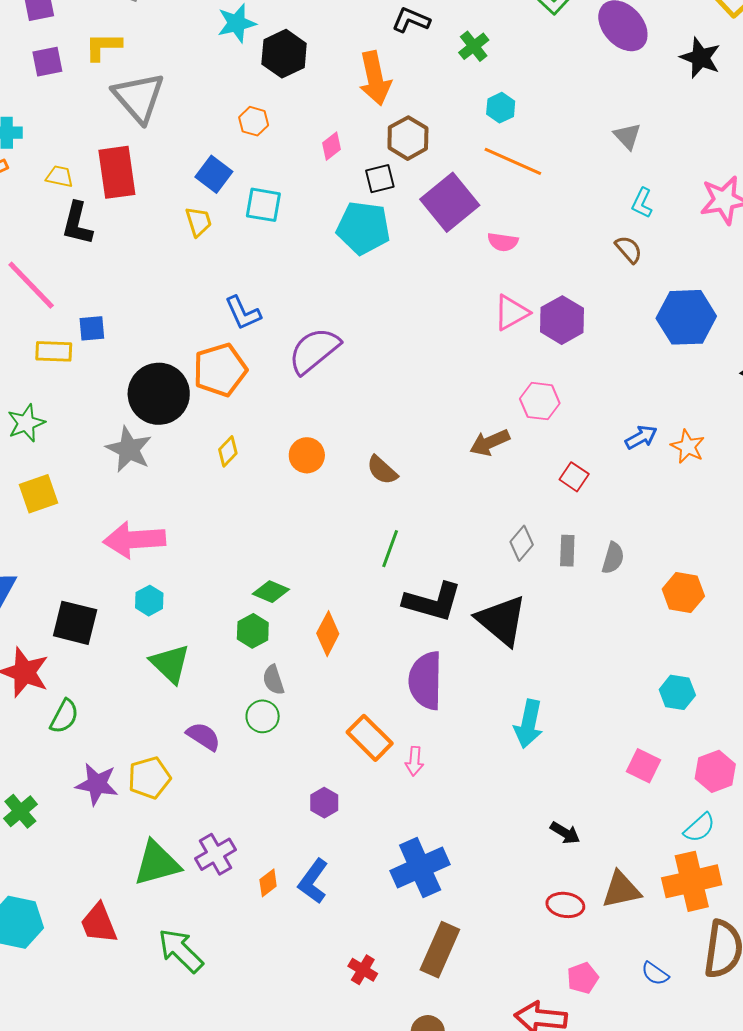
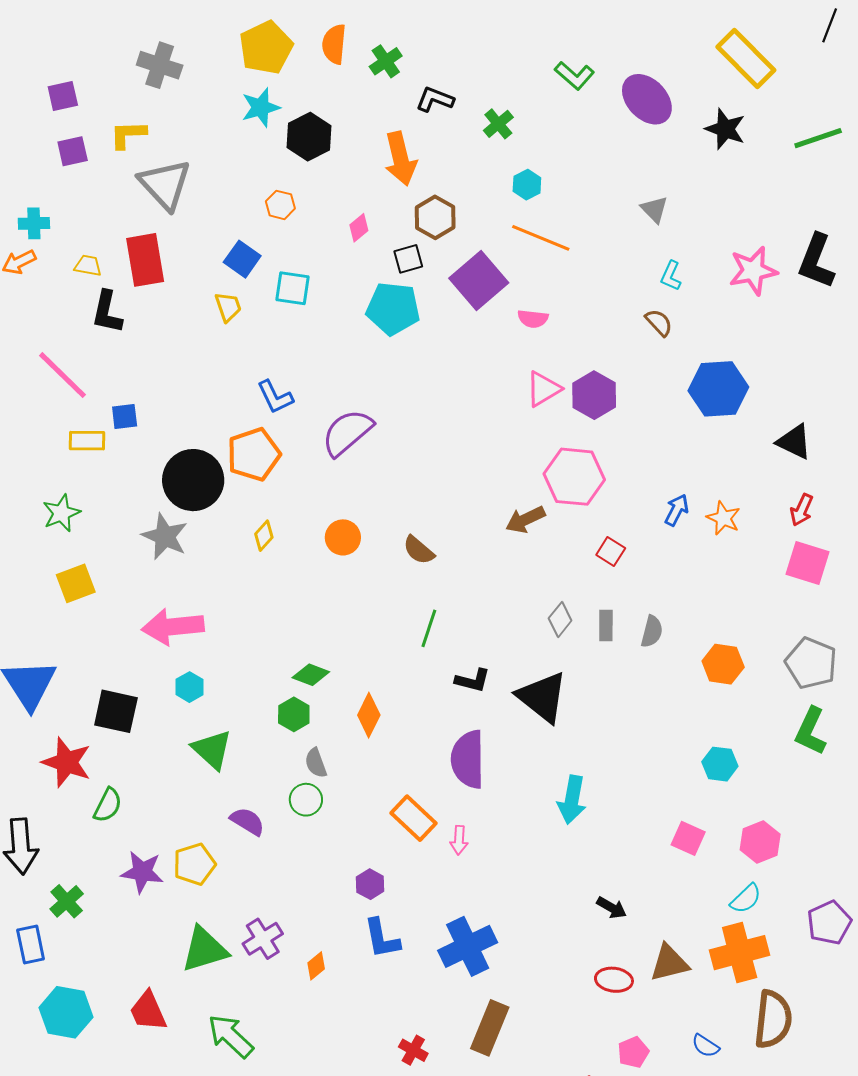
pink hexagon: (540, 401) -> (574, 477), size x1.5
blue arrow: (641, 437) -> (677, 510), turned -32
black L-shape: (433, 602) -> (473, 680), size x0.6
blue L-shape: (313, 881) -> (382, 938), moved, turned -45

